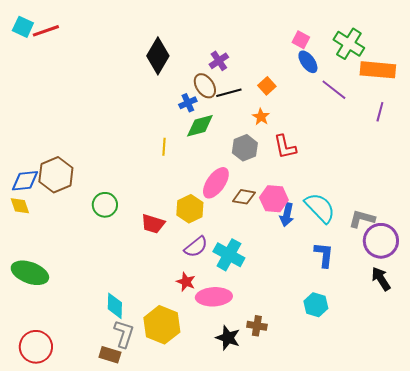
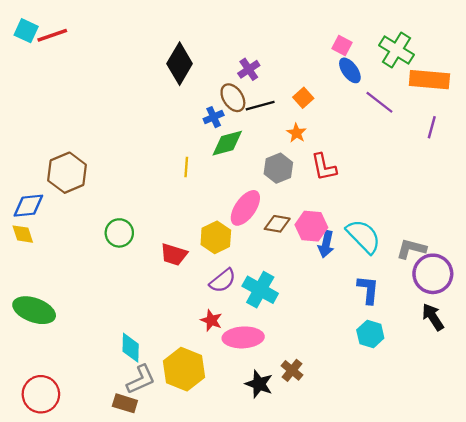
brown hexagon: (56, 175) -> (67, 173), moved
cyan hexagon: (316, 305) -> (370, 334), moved
brown cross: (257, 326) -> (292, 370), turned 30
gray L-shape: (124, 334) -> (141, 379), turned 48

